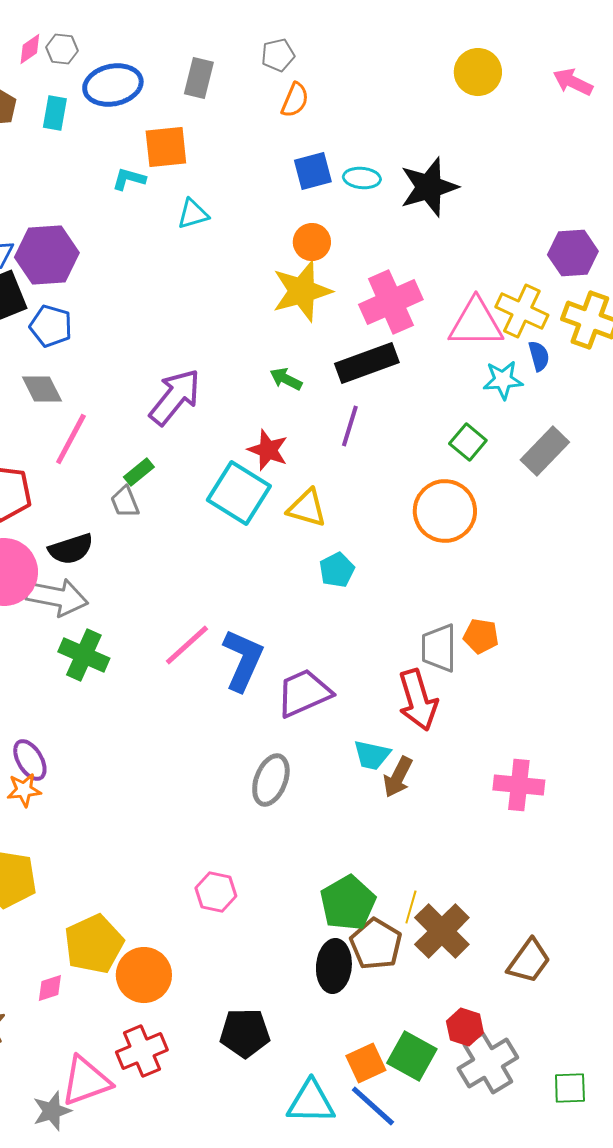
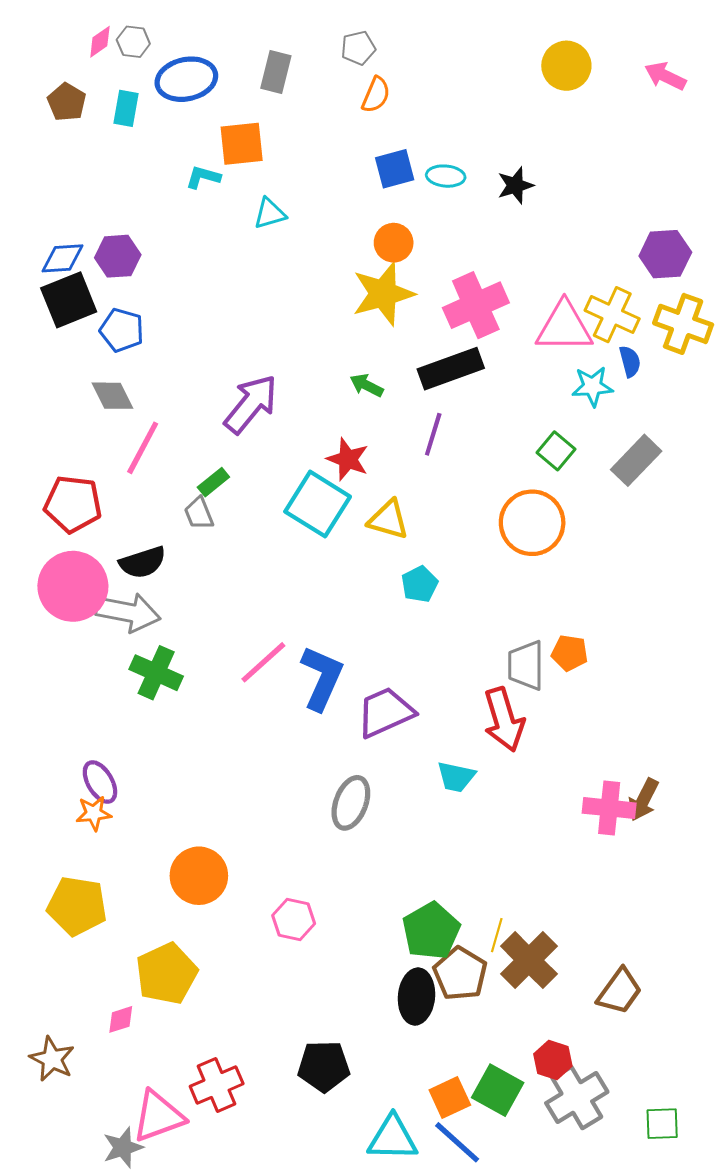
black star: (429, 187) -> (515, 185), size x0.6
purple hexagon: (47, 255) -> (118, 256), size x0.7
brown arrow: (398, 777) -> (643, 800), moved
orange circle: (144, 975) -> (199, 876), moved

